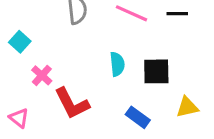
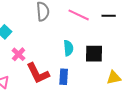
blue rectangle: (138, 117) -> (64, 77), moved, turned 56

